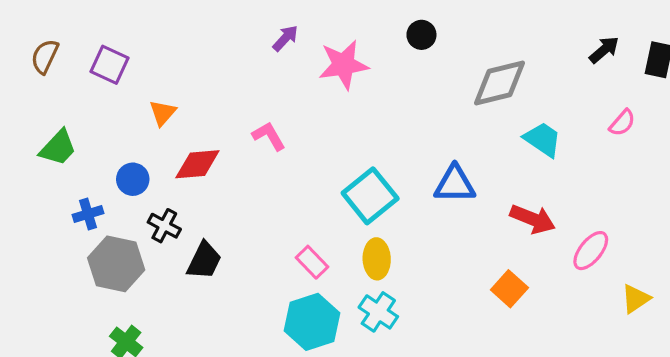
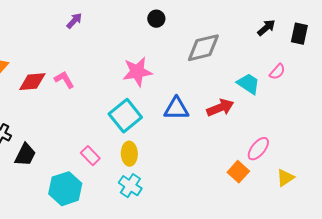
pink star: (343, 65) -> (137, 72), moved
cyan trapezoid: (543, 139) -> (248, 84), moved
red diamond: (197, 164) -> (32, 82), moved
red arrow: (533, 219) -> (220, 108), moved, turned -44
orange square: (509, 289) -> (238, 172), moved
cyan hexagon: (312, 322) -> (65, 189), moved

